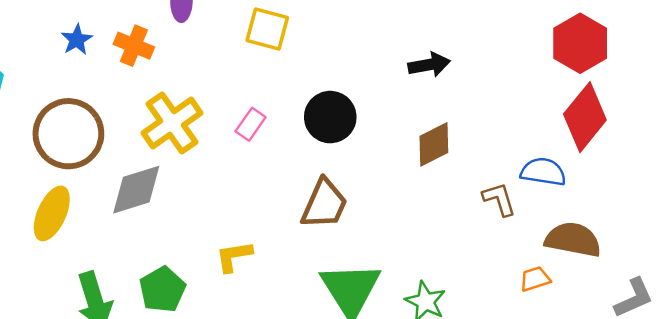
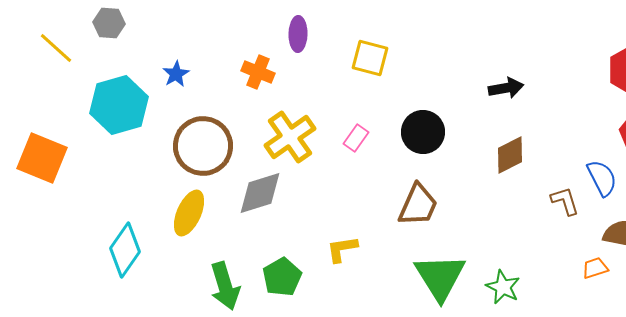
blue star: (77, 40) -> (176, 74), moved
blue semicircle: (543, 172) -> (602, 178), turned 54

